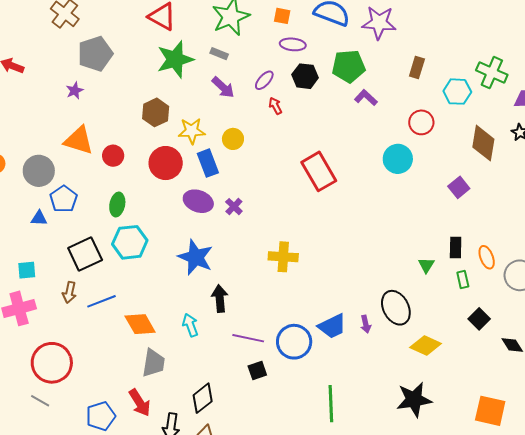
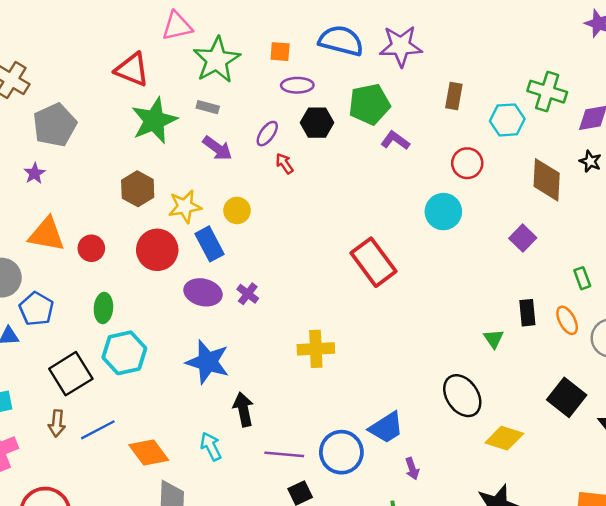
red rectangle: (319, 171) -> (373, 262), moved
green rectangle: (463, 280) -> (582, 278), moved
black square: (479, 319) -> (567, 397), size x1.4
purple arrow: (366, 324) -> (412, 469), moved

